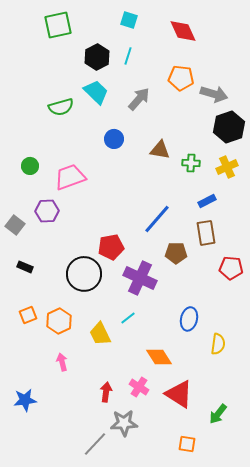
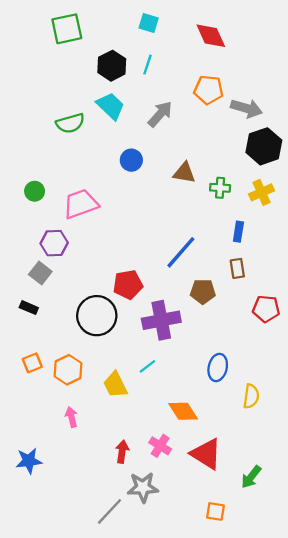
blue rectangle: (207, 201) -> (238, 232), turned -54
gray square: (15, 225) -> (40, 273), moved
brown rectangle: (206, 233) -> (237, 268), size x0.7
purple cross: (140, 278) -> (161, 320), turned -36

